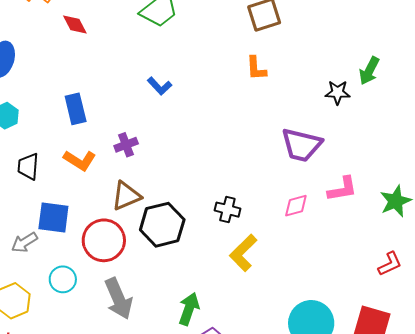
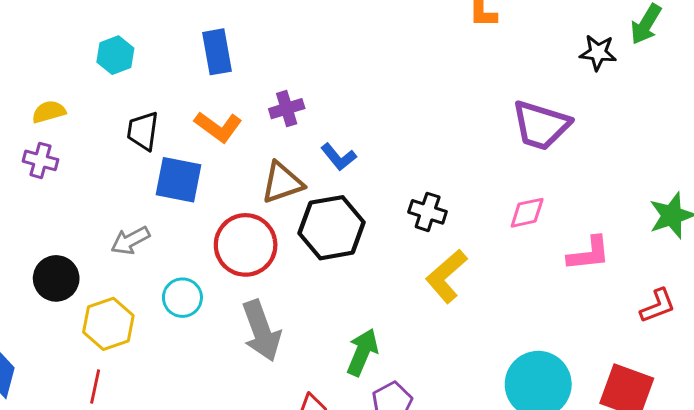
blue L-shape: (160, 86) -> (339, 157), moved
pink L-shape: (342, 189) -> (589, 254), moved
blue square: (53, 217) -> (178, 180), moved

